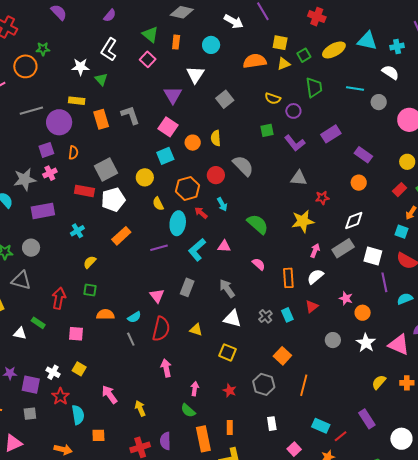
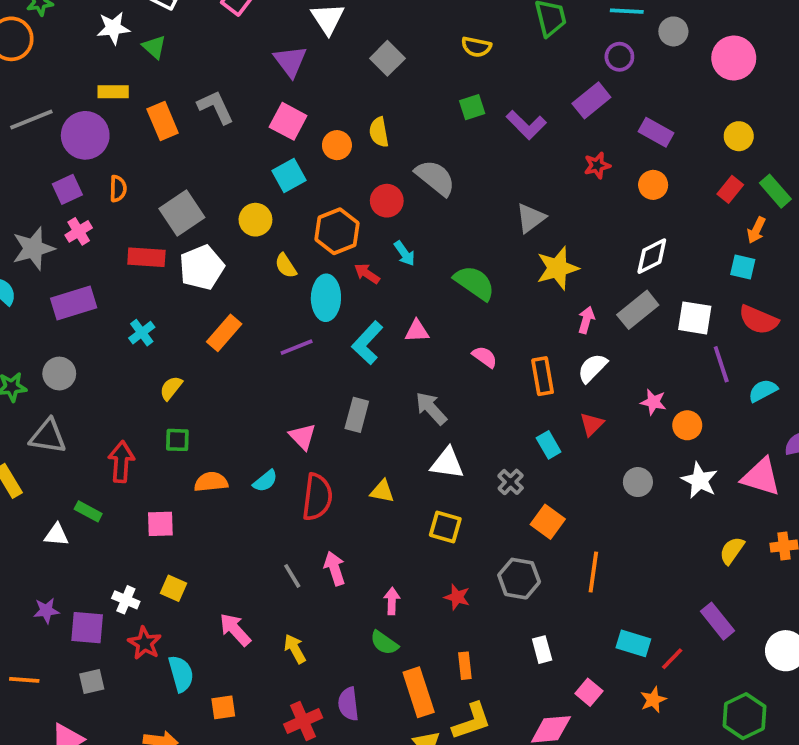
purple circle: (293, 111) -> (619, 57), moved
gray triangle: (299, 178) -> (531, 218), moved, turned -36
red star: (322, 198) -> (597, 165), moved
gray cross: (265, 316) -> (511, 482), moved
gray line: (131, 339) -> (292, 576), moved

